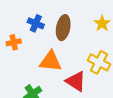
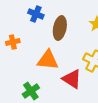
blue cross: (36, 23) -> (36, 14), moved

